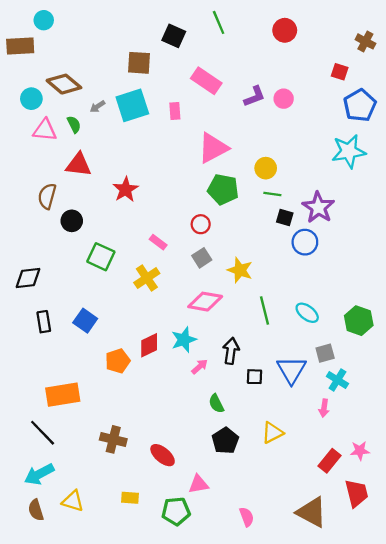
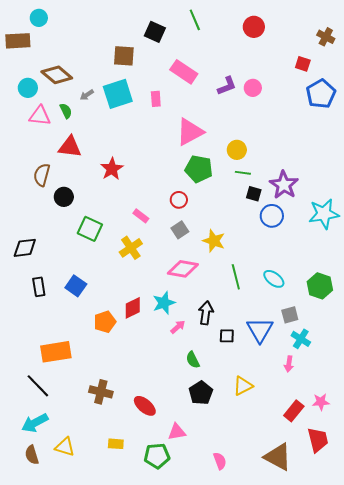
cyan star: (349, 151) -> (324, 214), moved

